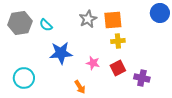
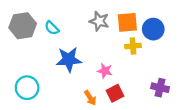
blue circle: (160, 13) -> (153, 29), moved
gray star: (88, 19) -> (99, 21), turned -30
red square: (118, 68) -> (115, 93), moved

